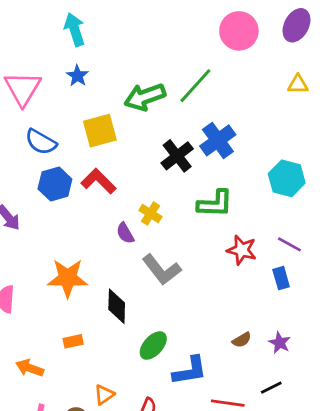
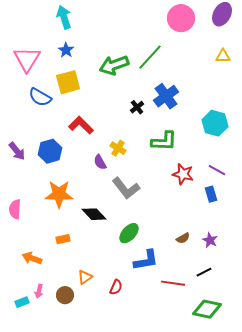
yellow square: (100, 131) -> (68, 82), moved
black cross: (177, 156) -> (137, 107), size x0.6
blue hexagon: (55, 184) -> (50, 151), moved
black diamond: (117, 306) -> (94, 214), turned -45
green ellipse: (153, 346) -> (129, 233), moved

